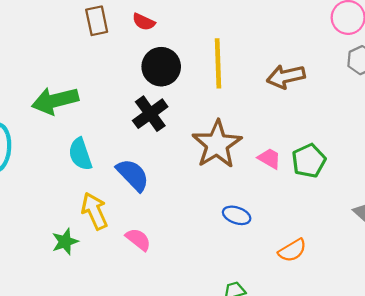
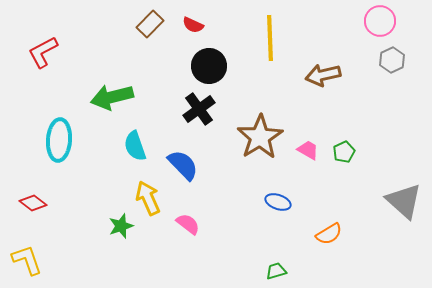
brown rectangle: (97, 21) -> (150, 24), turned 56
yellow line: (218, 63) -> (270, 38), moved
green pentagon: (309, 161) -> (344, 152), size x0.7

